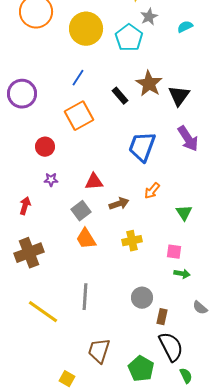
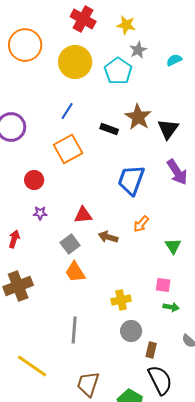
black rectangle: (120, 96) -> (109, 129), turned -30
brown arrow: (119, 204) -> (108, 237), turned -144
yellow cross: (132, 241) -> (121, 300), moved
yellow line: (43, 312) -> (32, 366), moved

